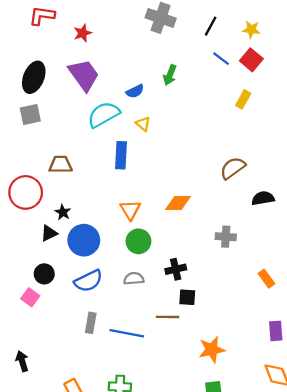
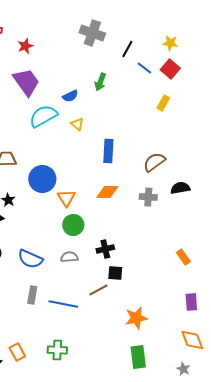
black line: (211, 26) -> (127, 49), moved
blue rectangle: (121, 155) -> (108, 151), moved
gray cross: (226, 237) -> (148, 197), moved
blue circle: (84, 240) -> (42, 179), moved
blue semicircle: (88, 281) -> (30, 259), turned 50
brown line: (168, 317) -> (98, 290), turned -30

